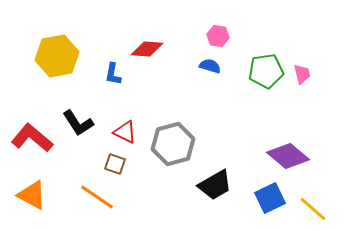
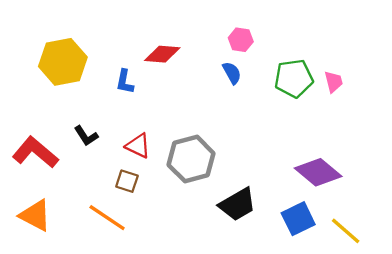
blue semicircle: (210, 66) -> (232, 73), turned 45
black L-shape: (78, 123) -> (86, 136), size x0.7

